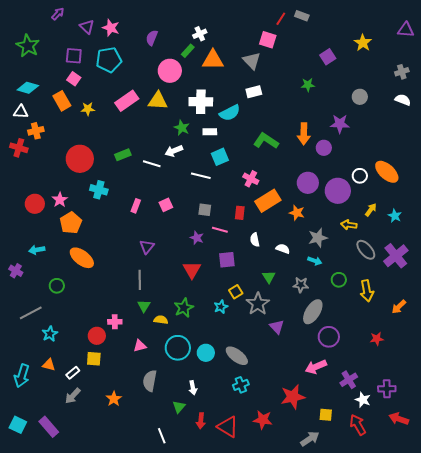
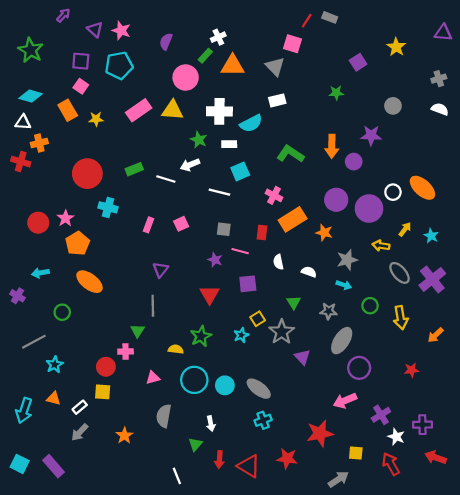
green triangle: (144, 306) -> (138, 331), moved

